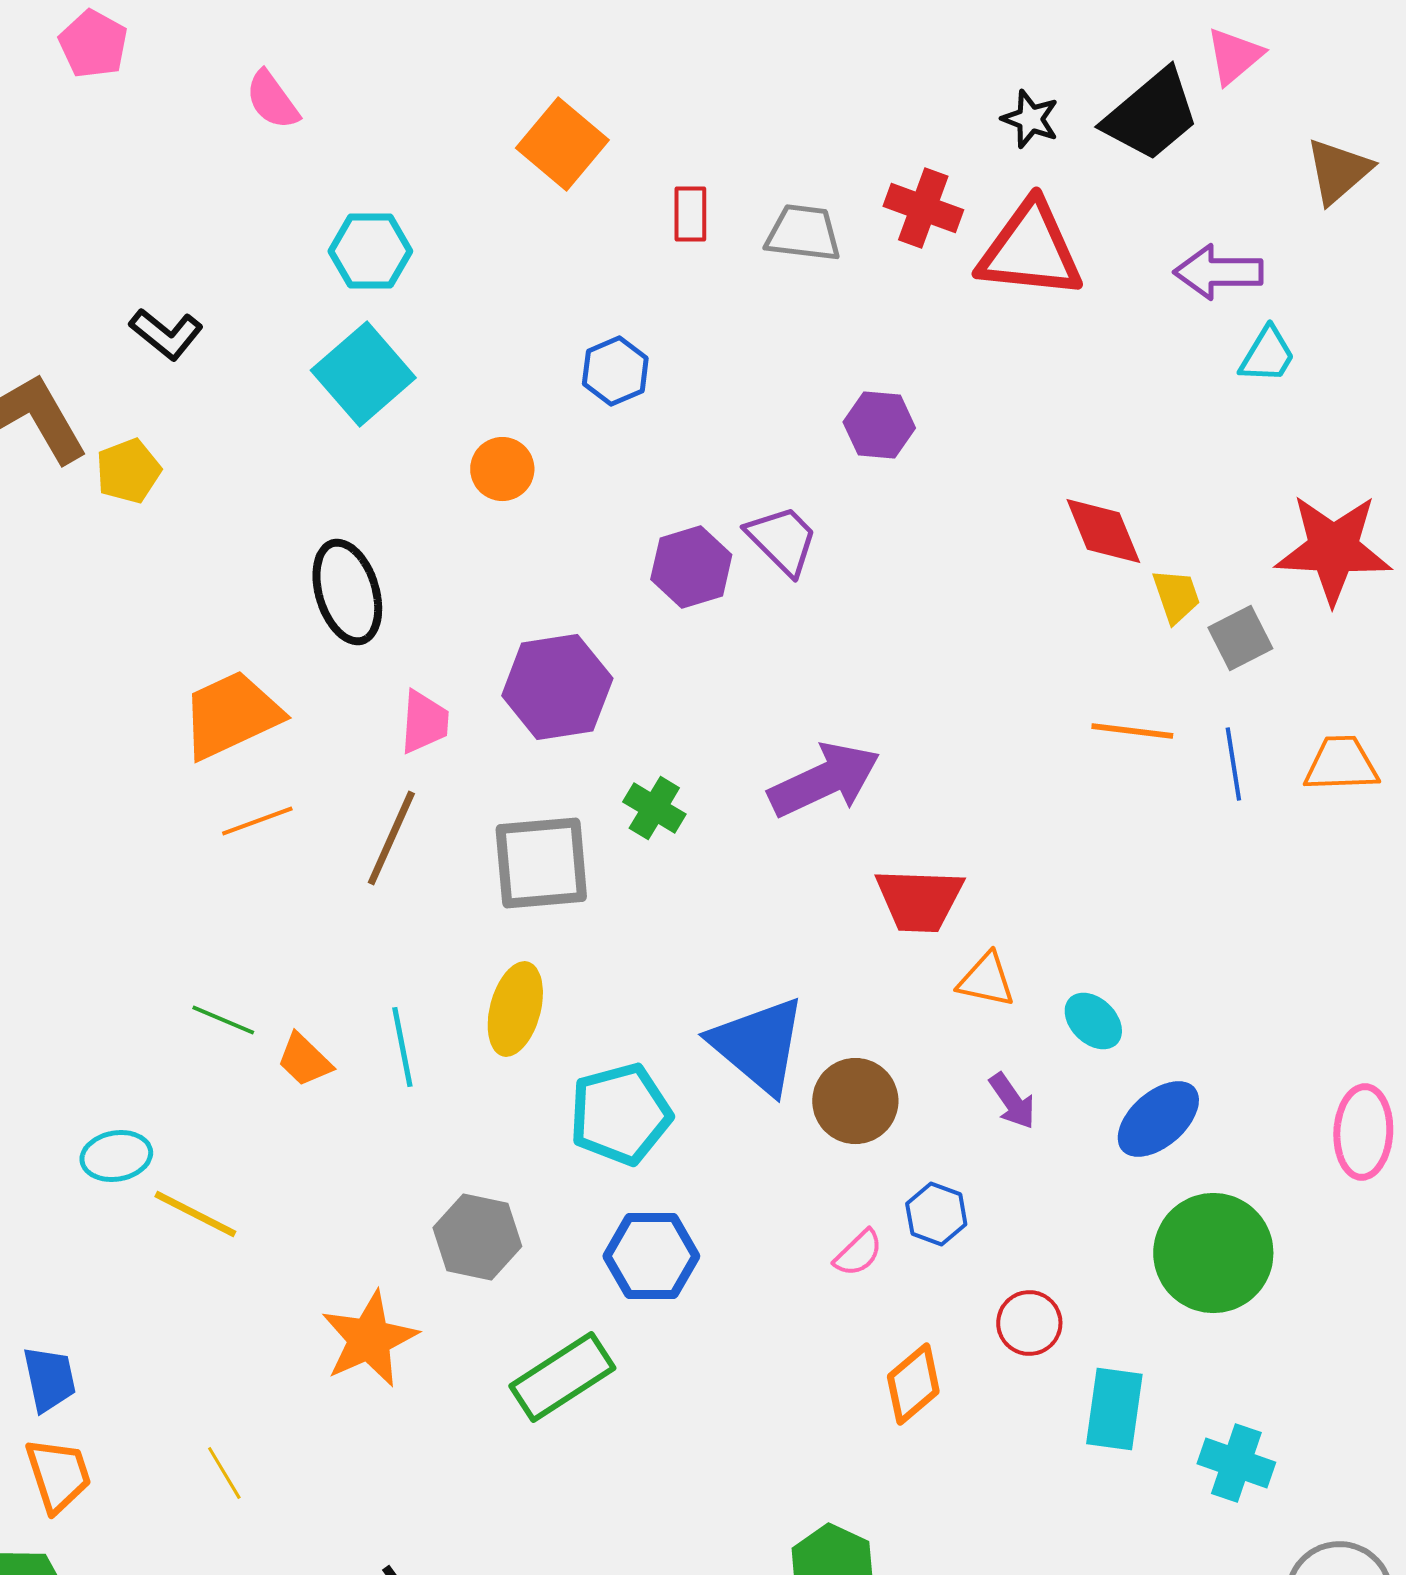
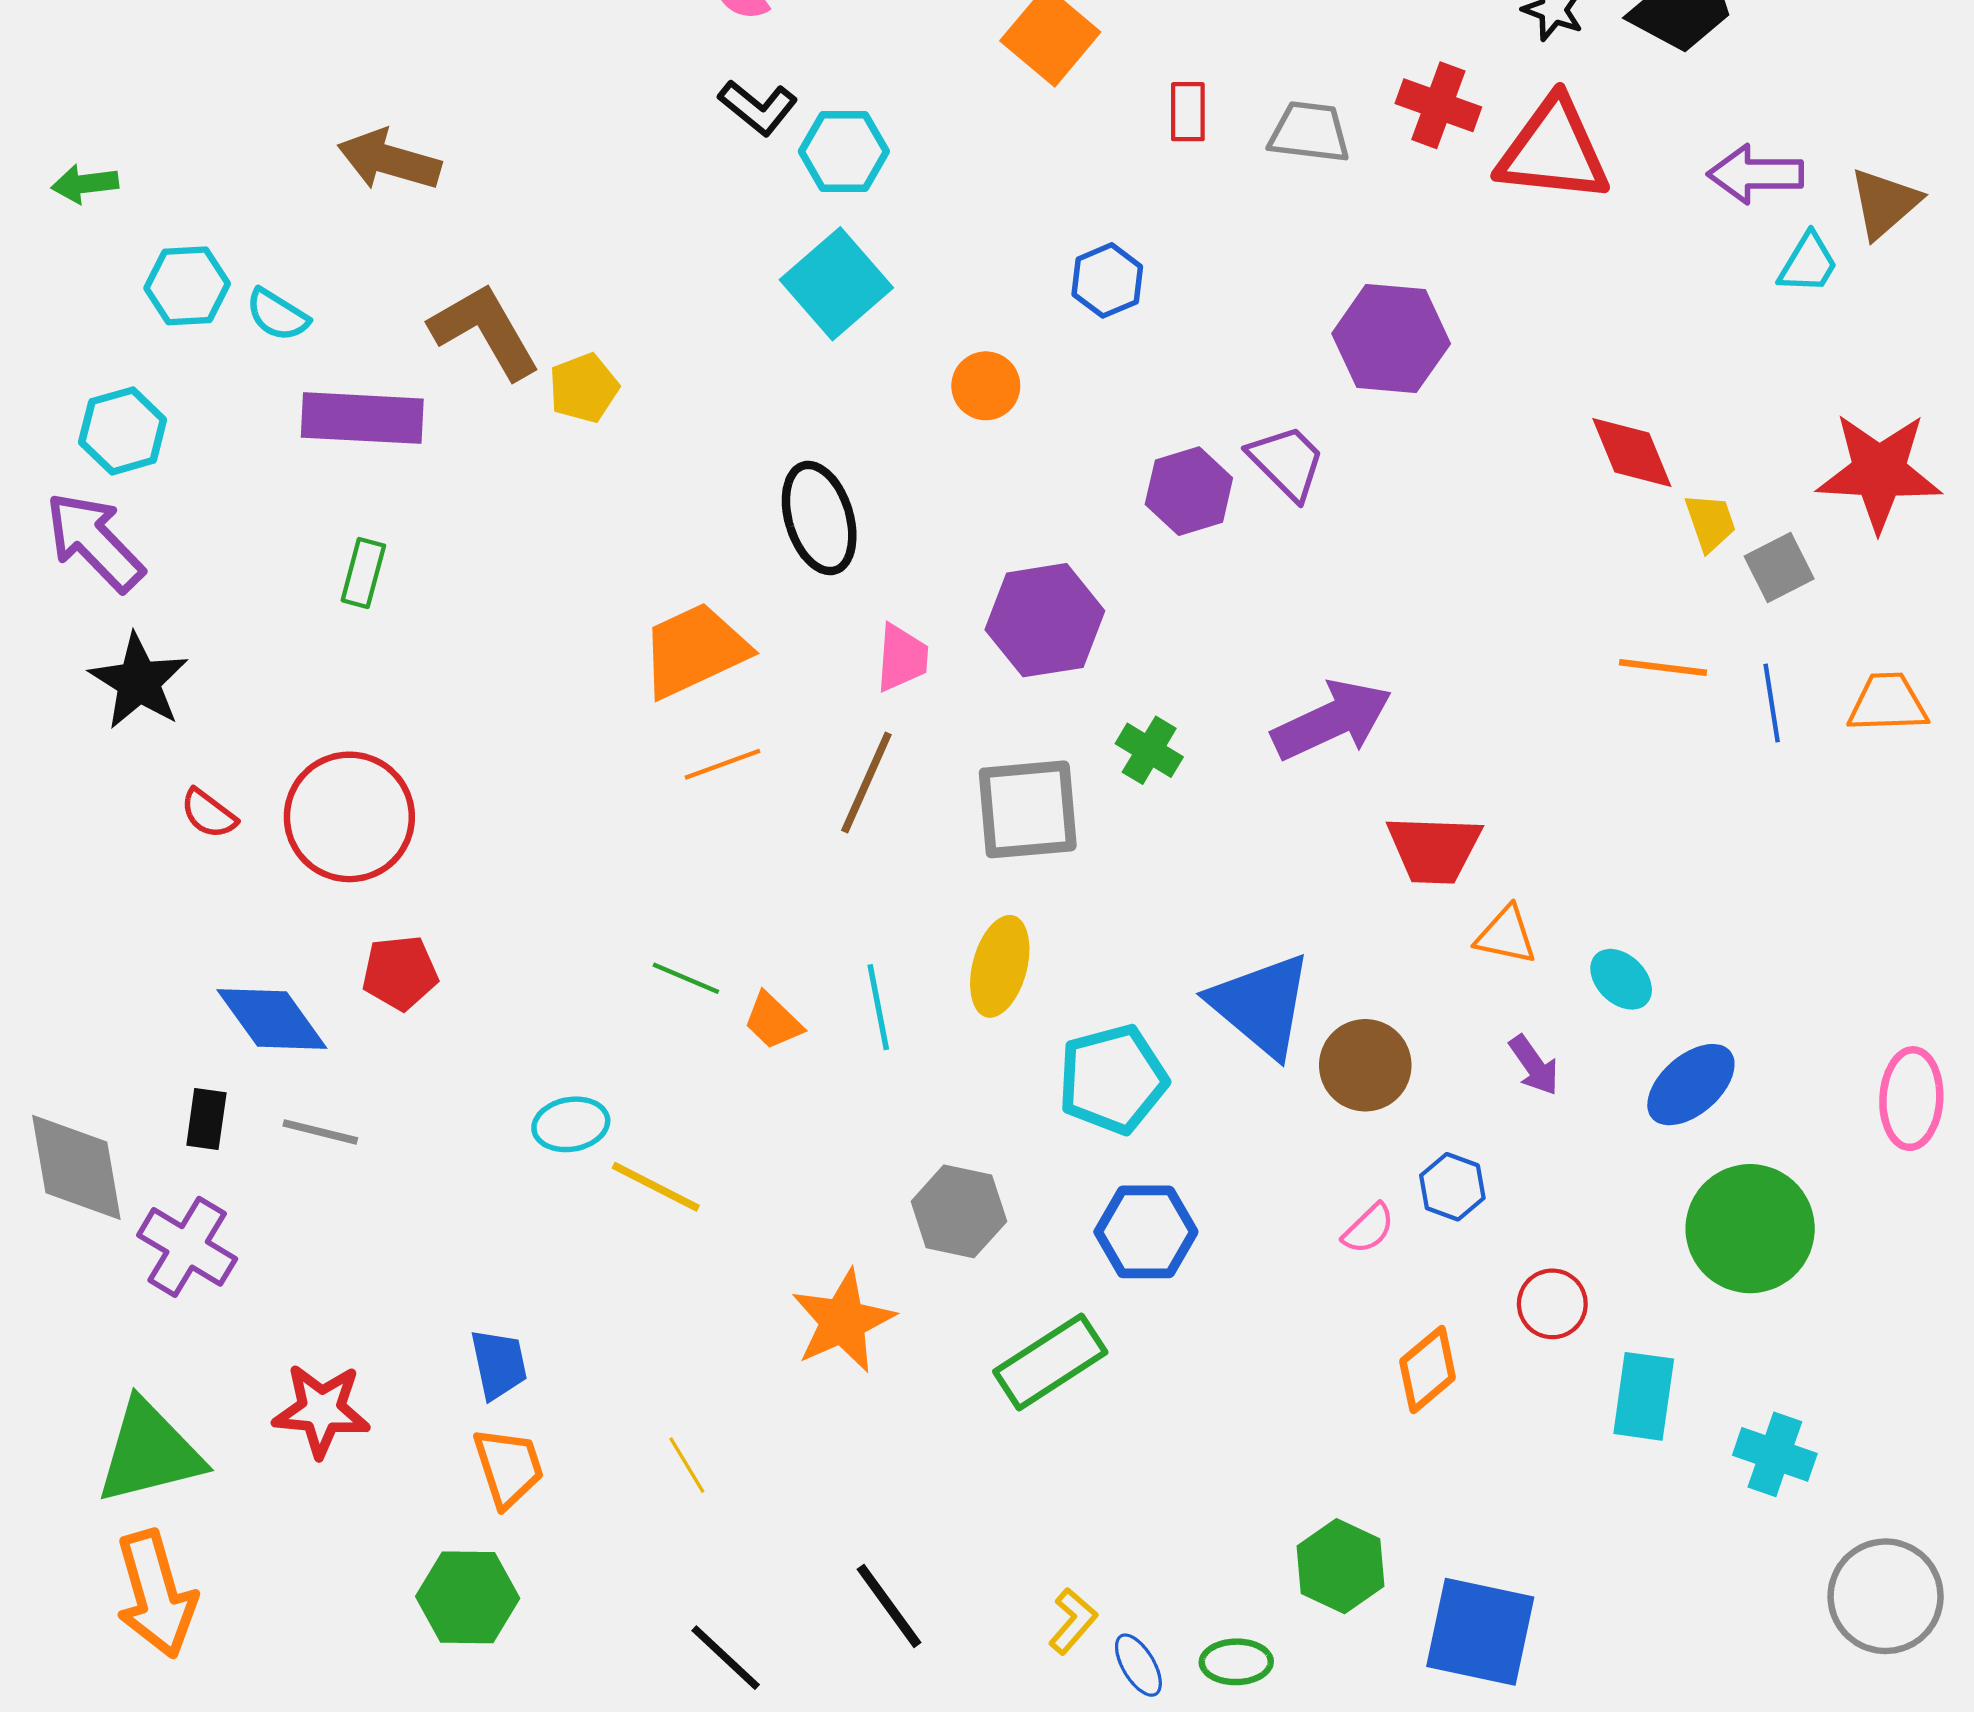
brown triangle: (1338, 171) -> (1884, 203), moved
black L-shape: (166, 334) -> (758, 107), moved
purple hexagon: (879, 425) -> (1391, 339), size x1.5

